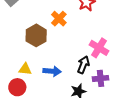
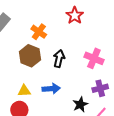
orange cross: (59, 19) -> (39, 32), moved
black arrow: (83, 65) -> (59, 59), moved

